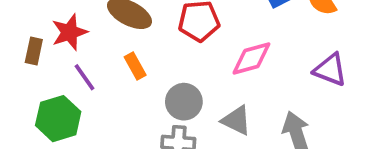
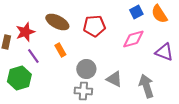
pink diamond: (251, 59) -> (133, 39), moved

